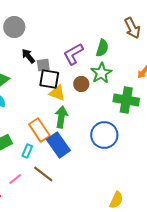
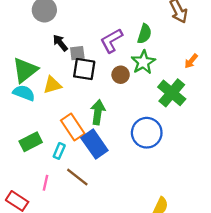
yellow triangle: (57, 93) -> (52, 85), moved, turned -36
green cross: (126, 100) -> (172, 93), turned 30
pink line: (15, 179) -> (45, 183), turned -40

